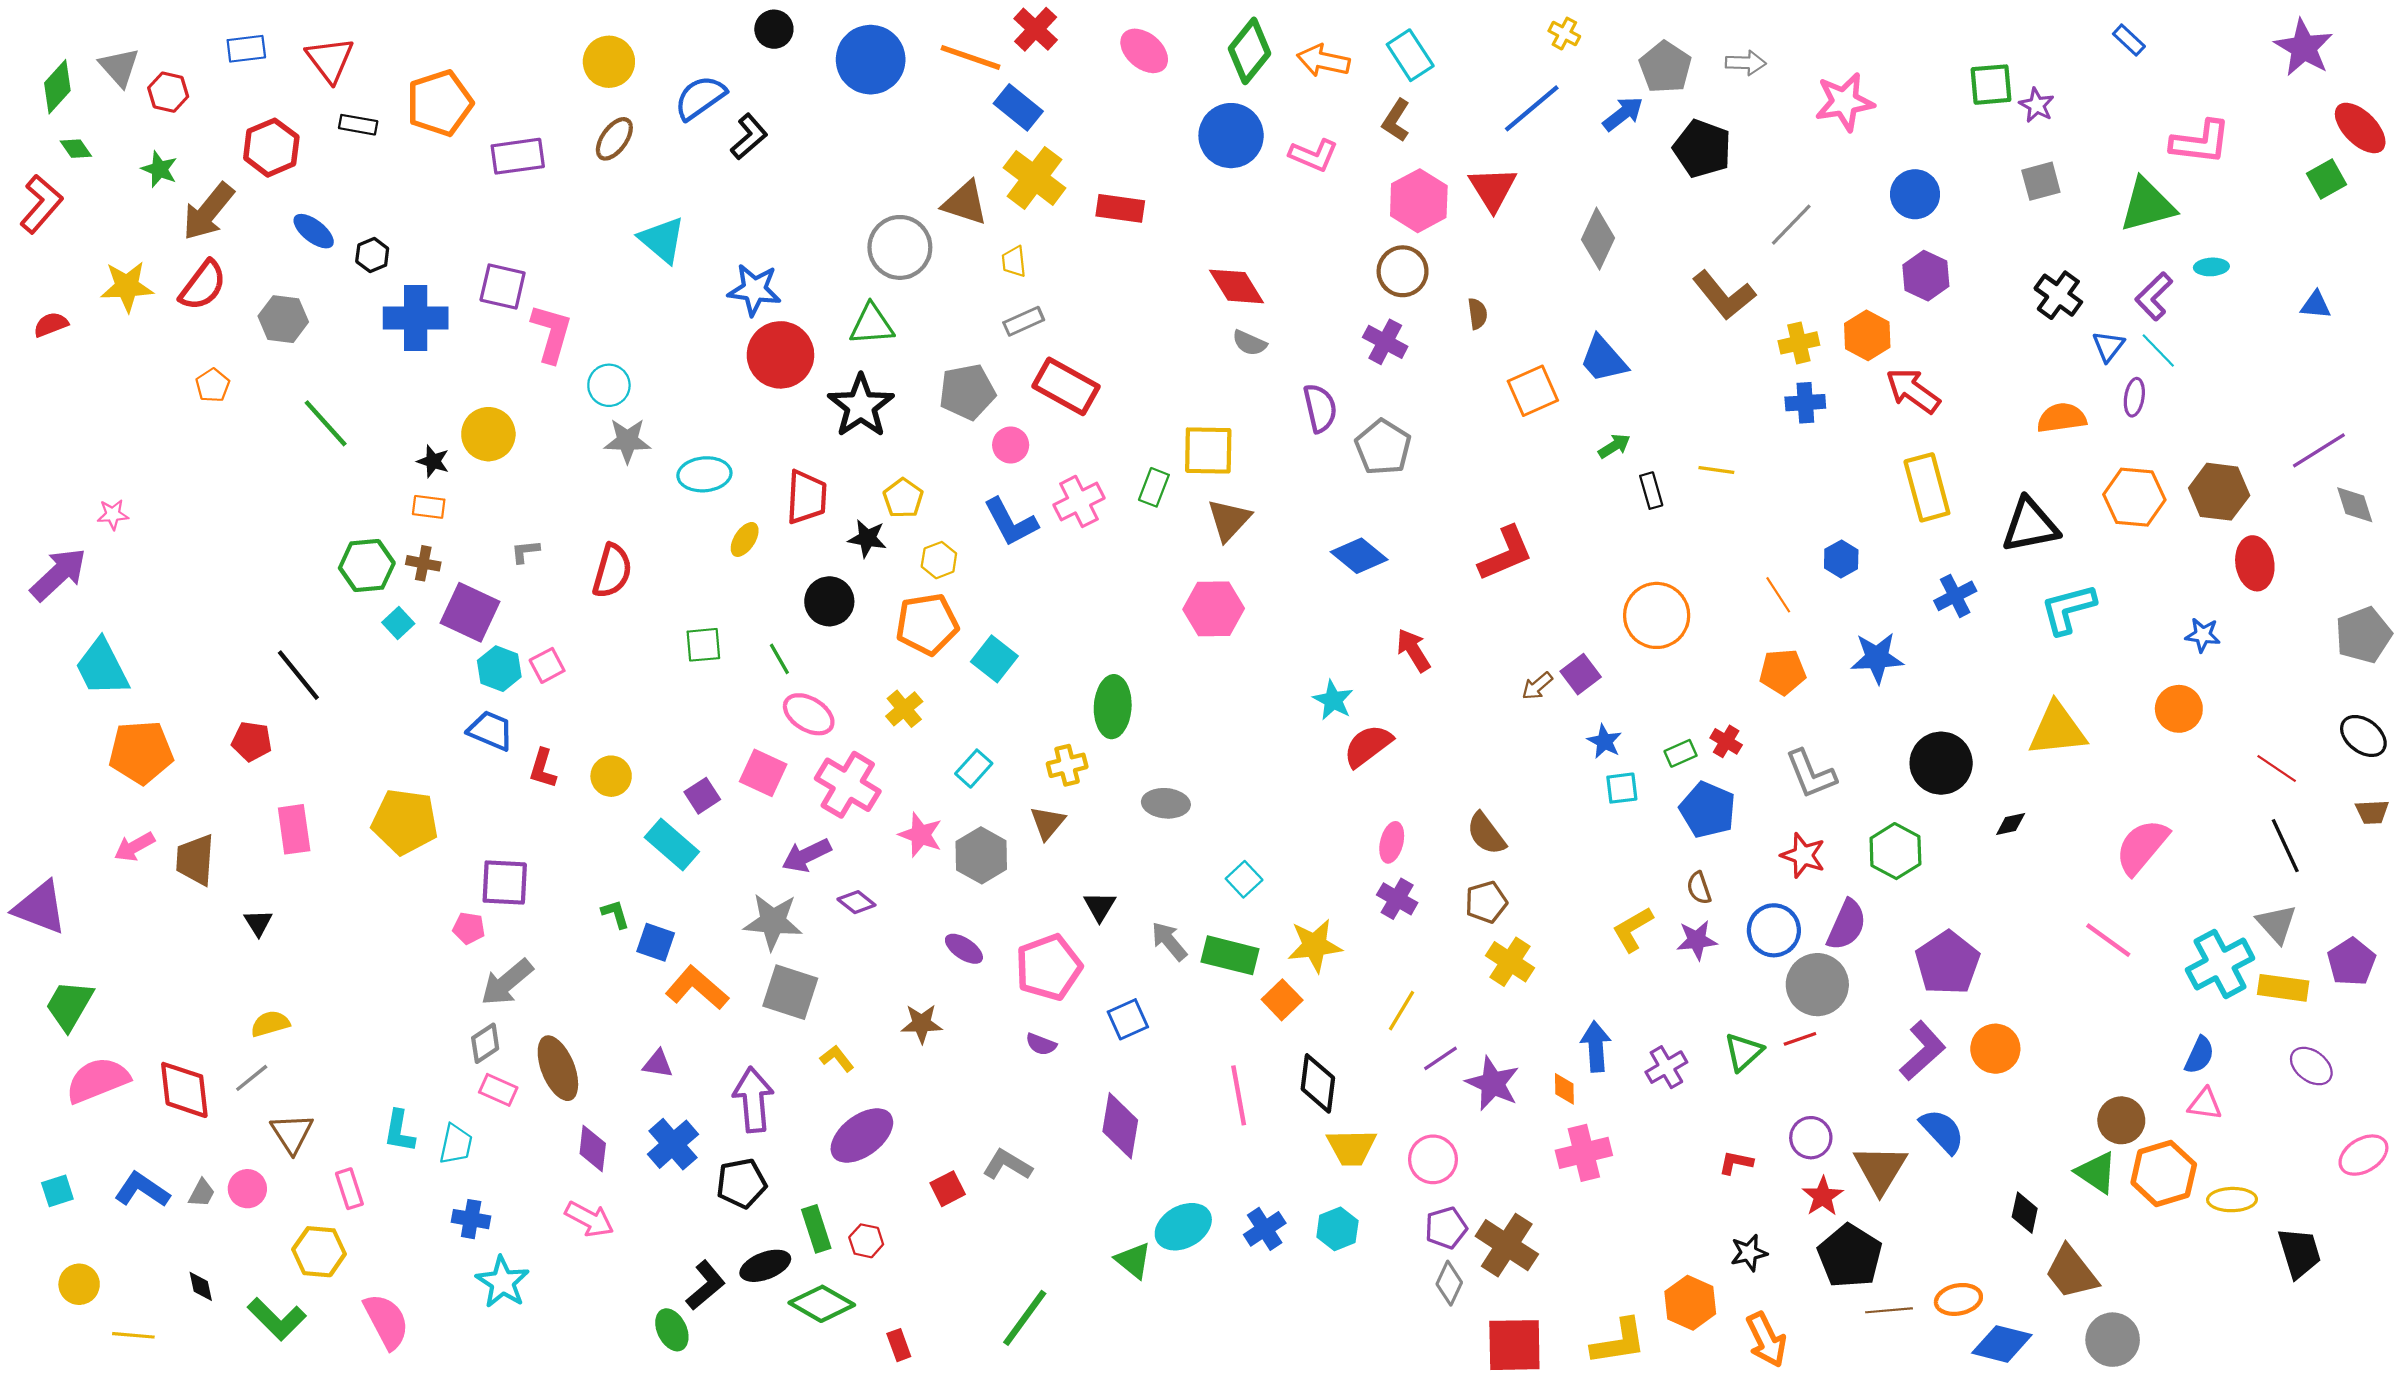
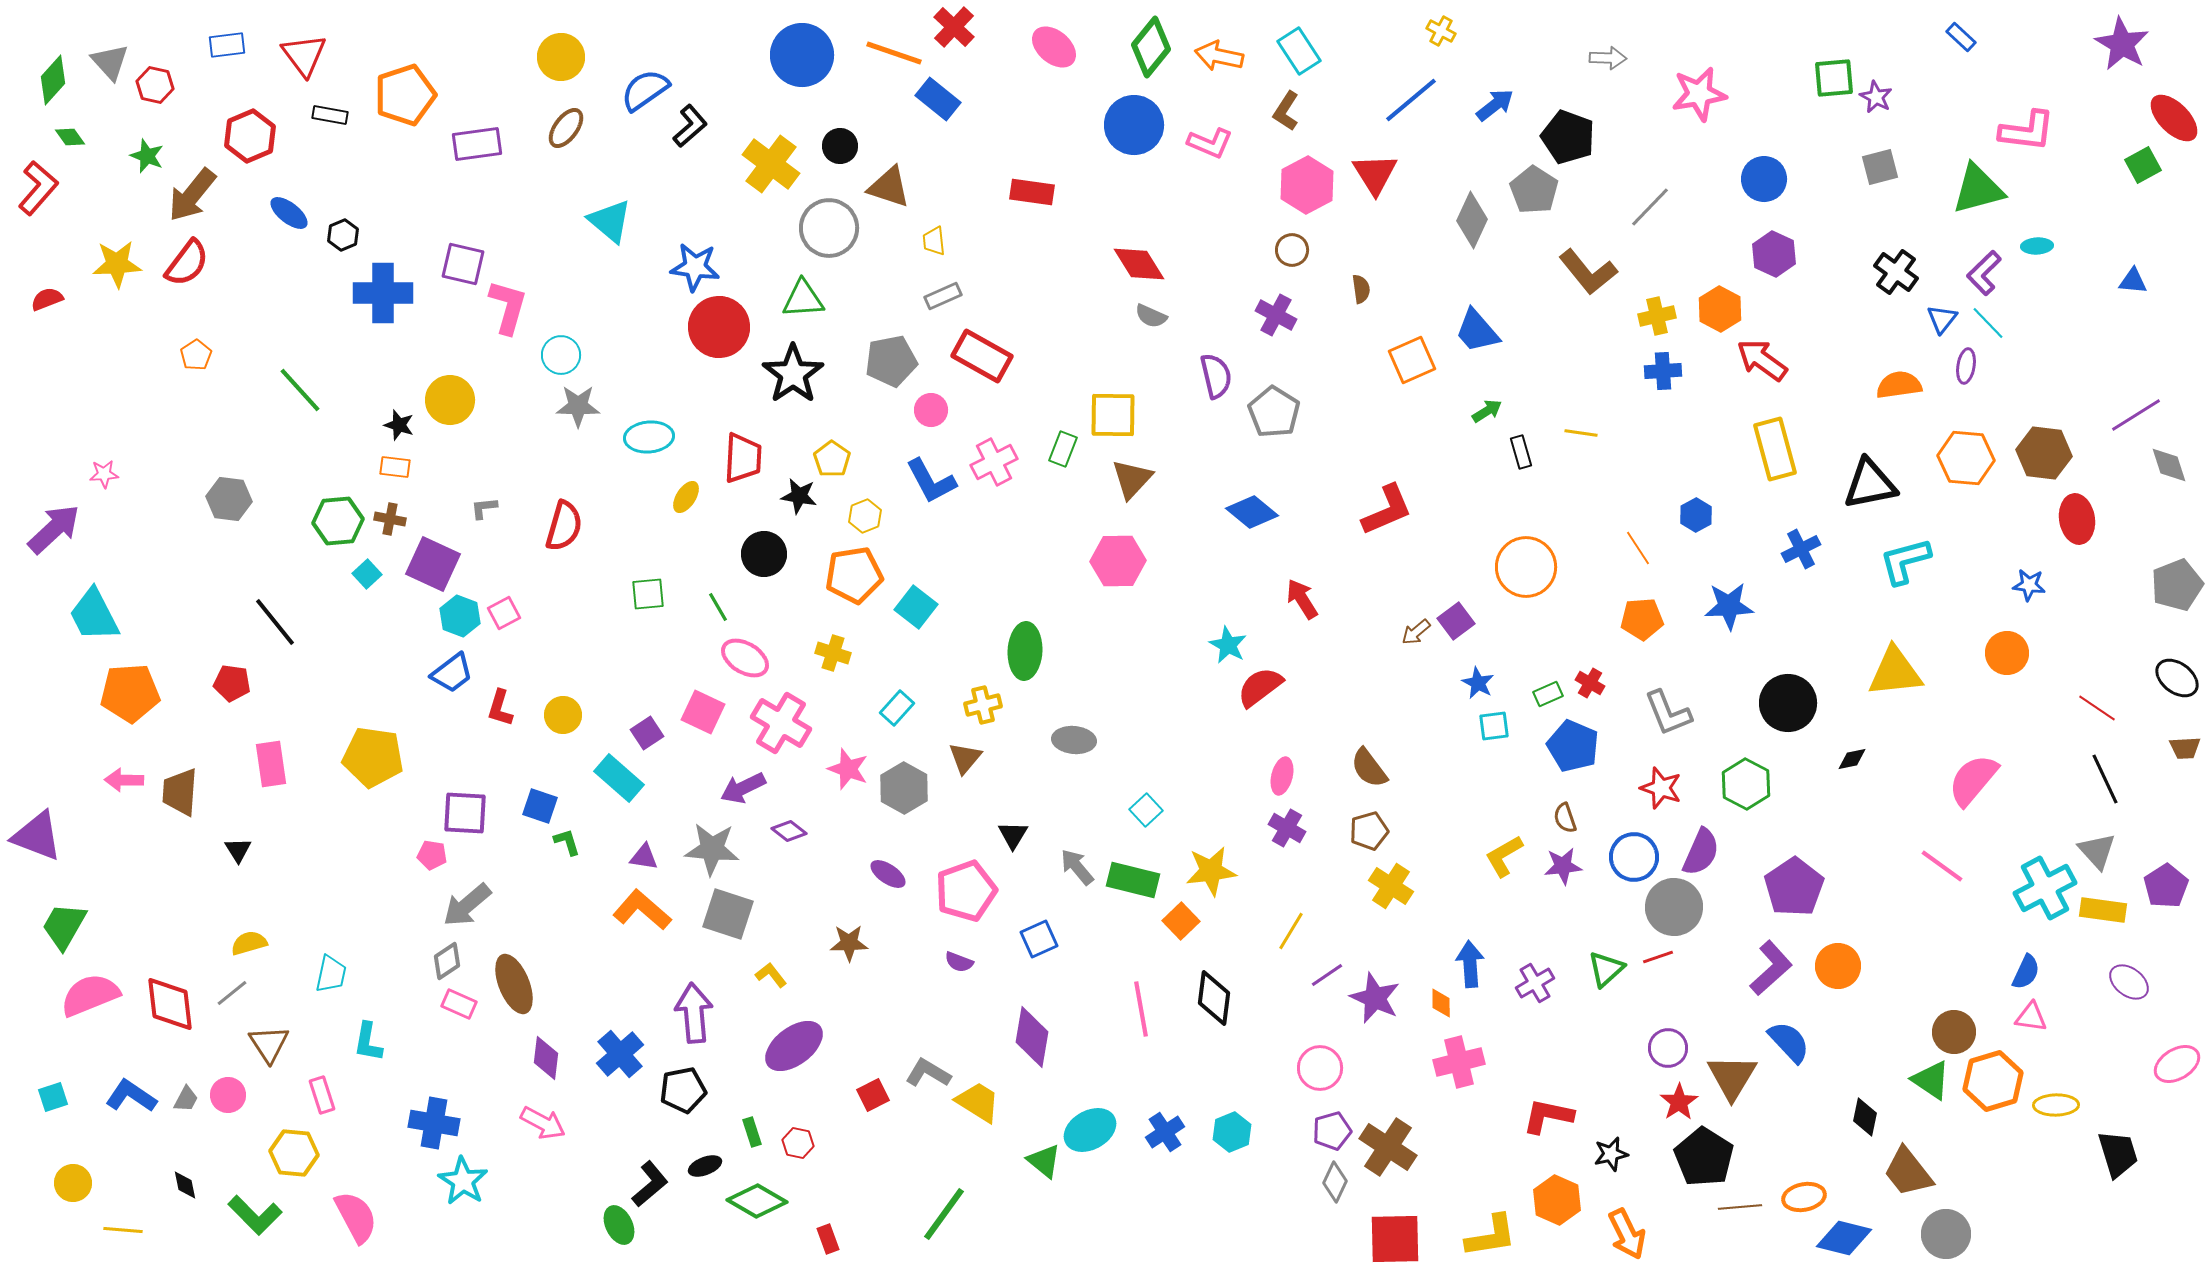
black circle: (774, 29) -> (840, 146), moved
gray pentagon: (1665, 67) -> (1534, 190), moved
yellow cross: (1035, 178) -> (771, 164), moved
brown circle: (1403, 271) -> (1292, 250), size x0.7
gray hexagon: (283, 319) -> (229, 499), moved
yellow cross: (904, 709) -> (833, 653), turned -32
blue trapezoid: (491, 731) -> (452, 673), turned 120
pink arrow: (134, 847) -> (124, 780), turned 30
blue square: (656, 942) -> (540, 806), moved
purple triangle: (658, 1064) -> (644, 857), moved
cyan trapezoid: (456, 1144) -> (331, 974), moved
yellow trapezoid: (1352, 1147) -> (978, 1102), moved, turned -147
red L-shape: (1736, 1163) -> (1548, 1116), moved, size x1.6
blue cross: (471, 1219) -> (434, 1123), size x1.4
green rectangle: (816, 1229) -> (752, 1132), size x0.7
black ellipse: (765, 1266) -> (705, 1166), size x0.7

